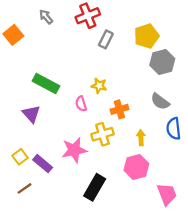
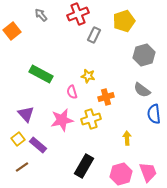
yellow pentagon: (146, 36) -> (124, 21), moved
purple triangle: (31, 114) -> (26, 114), moved
yellow arrow: (141, 138) -> (127, 138), moved
pink star: (74, 150) -> (62, 120), moved
pink hexagon: (136, 167) -> (121, 174), moved

